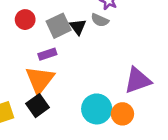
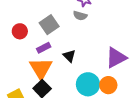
red circle: (25, 20) -> (20, 31), moved
black triangle: (78, 27) -> (69, 56), moved

